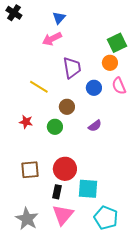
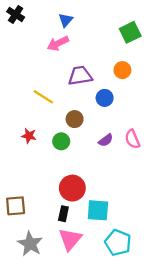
green square: (117, 43) -> (130, 32), moved
purple trapezoid: (72, 68) -> (80, 76), turned -90
pink semicircle: (119, 86) -> (132, 139), moved
brown square: (30, 170) -> (16, 206), moved

